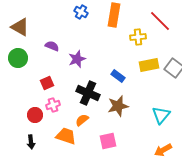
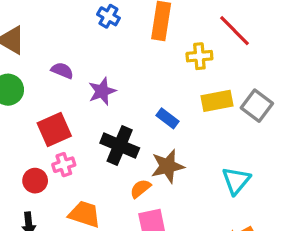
red square: (47, 83) -> (54, 130), size x1.5
orange semicircle: (82, 120) -> (140, 189), moved

